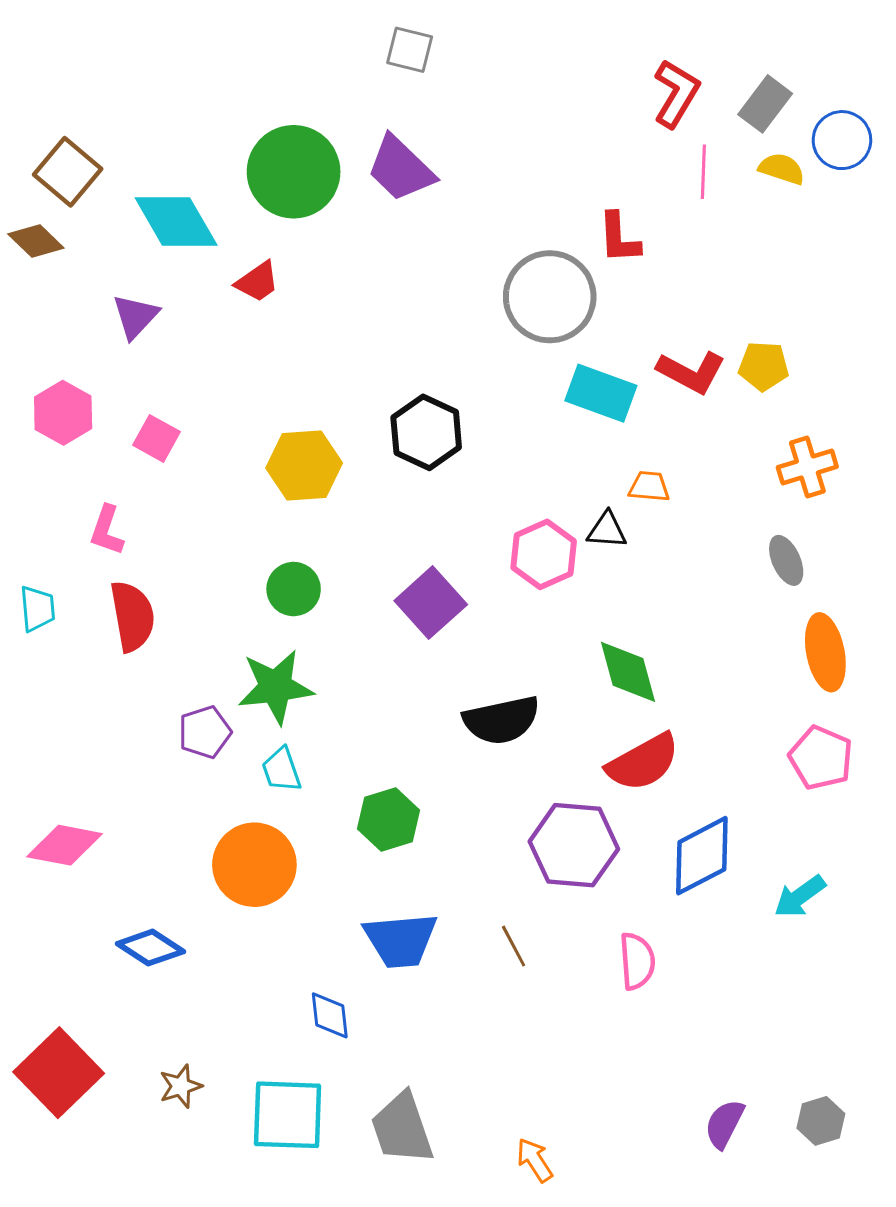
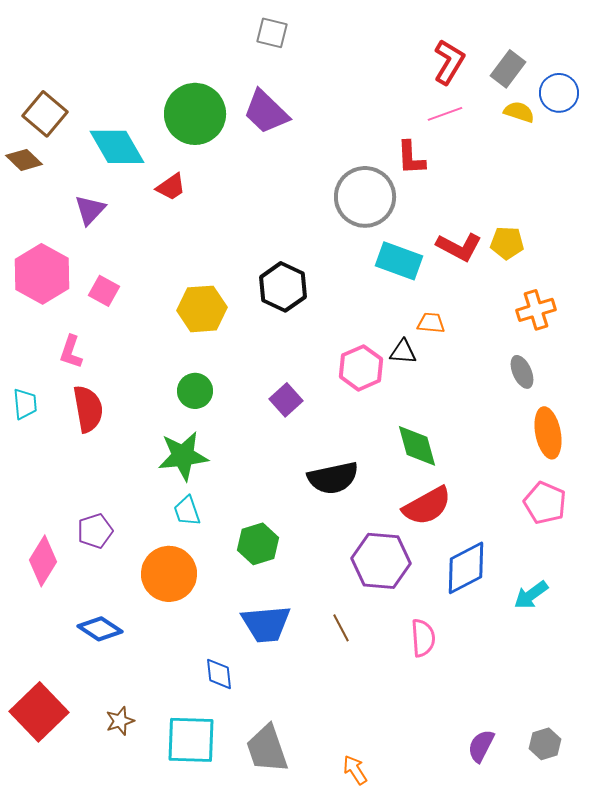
pink line: (703, 172) -> (445, 114), moved, turned 68
pink hexagon: (63, 413) -> (42, 274), size x1.4
purple square: (431, 603) -> (286, 400), size x0.7
purple pentagon: (205, 732) -> (95, 531), moved
pink diamond: (65, 845) -> (43, 561), turned -69

